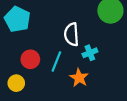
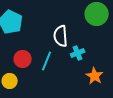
orange star: (79, 78) -> (95, 76), moved

